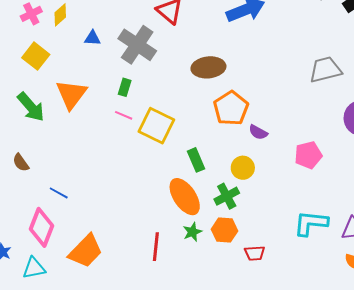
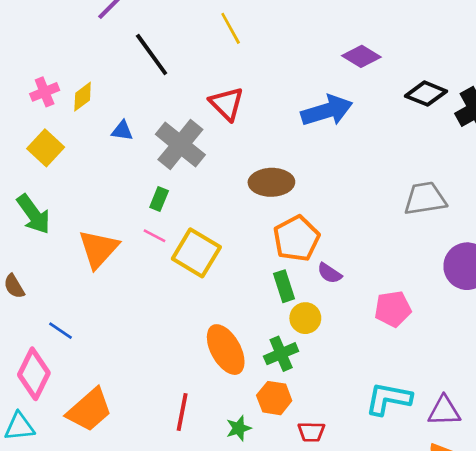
orange triangle: (71, 94) -> (98, 249), moved
green rectangle: (196, 160) -> (284, 286), moved
green star: (192, 232) -> (239, 428), moved

